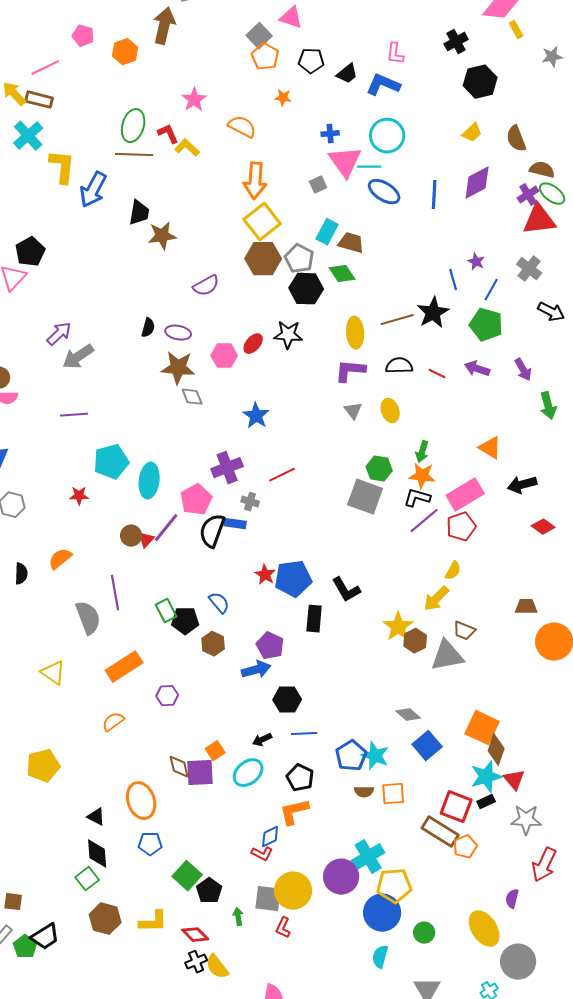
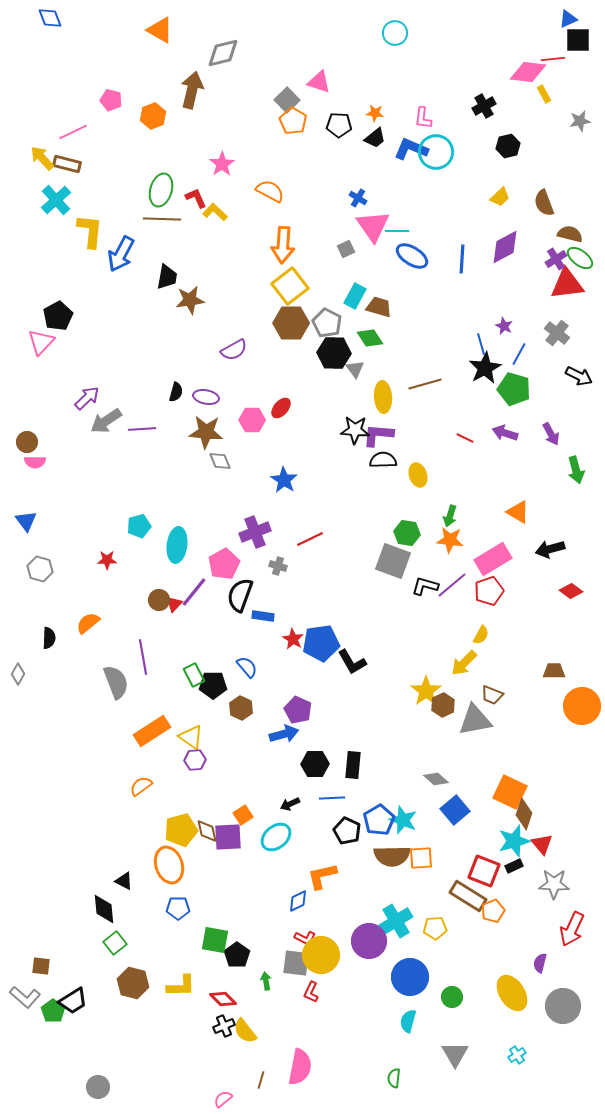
black hexagon: (480, 82) -> (508, 146), size x0.7
orange star: (283, 98) -> (375, 113), moved
blue cross: (330, 134) -> (358, 198), turned 36
cyan circle: (387, 136) -> (436, 152), moved
black star: (433, 313) -> (485, 368), moved
black star: (288, 335) -> (355, 430), moved
black semicircle: (399, 366) -> (383, 460), moved
gray triangle: (353, 411) -> (355, 369), moved
purple line: (74, 415) -> (142, 429), moved
cyan pentagon: (111, 462) -> (139, 526), size x0.7
black L-shape: (417, 498) -> (425, 586), moved
blue rectangle: (235, 524) -> (263, 616), moved
black L-shape: (346, 590) -> (352, 662), moved
black rectangle: (314, 619) -> (353, 765), moved
yellow triangle: (53, 673) -> (191, 737), moved
yellow pentagon: (43, 766) -> (181, 830), moved
black pentagon: (300, 778) -> (347, 831), moved
brown semicircle: (364, 792) -> (392, 856), size x1.8
black diamond: (97, 854) -> (104, 909), moved
red L-shape: (262, 854) -> (305, 938), moved
green square: (187, 876) -> (215, 940), turned -32
yellow pentagon: (394, 886) -> (435, 928), moved, size x0.7
gray circle: (518, 962) -> (563, 1006), moved

